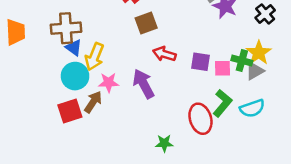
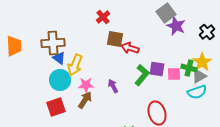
brown square: (146, 23) -> (115, 39), turned 30
red arrow: (164, 54) -> (130, 48), moved
purple arrow: (144, 84) -> (113, 86), size x0.6
brown arrow: (93, 102) -> (85, 100), moved
green L-shape: (222, 103) -> (142, 75), moved
cyan semicircle: (252, 108) -> (197, 92), moved

